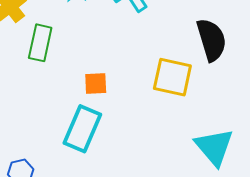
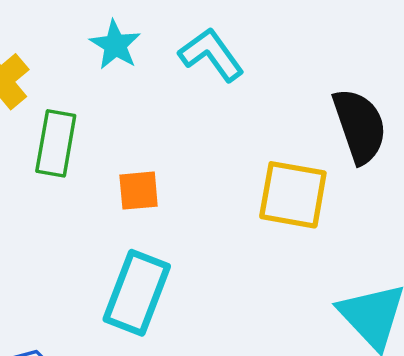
orange square: (96, 83) -> (139, 191), moved

